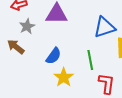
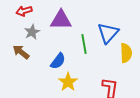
blue triangle: (105, 27) -> (108, 33), turned -30
green line: (90, 60) -> (84, 44), moved

